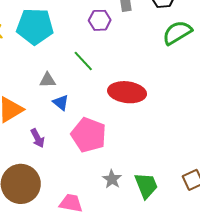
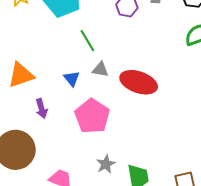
green line: (83, 61) -> (87, 41), moved
gray triangle: (48, 80) -> (100, 70), moved

